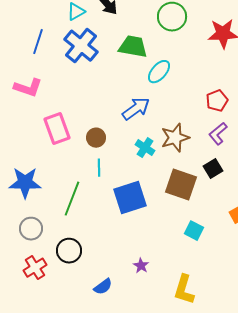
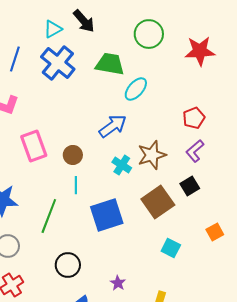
brown square: (181, 185) -> (158, 202), turned 36
black circle: (69, 251) -> (68, 265), moved

